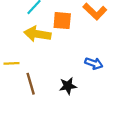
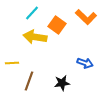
orange square: (62, 21) -> (57, 25), turned 30
brown line: (31, 84) -> (29, 81), turned 36

